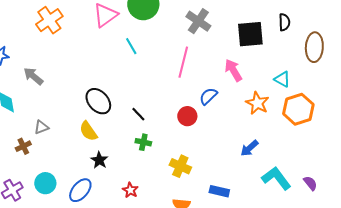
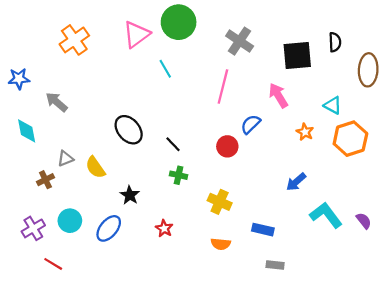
orange star: (257, 103) -> (305, 132), size x0.7
yellow semicircle: (88, 131) -> (95, 167), moved

